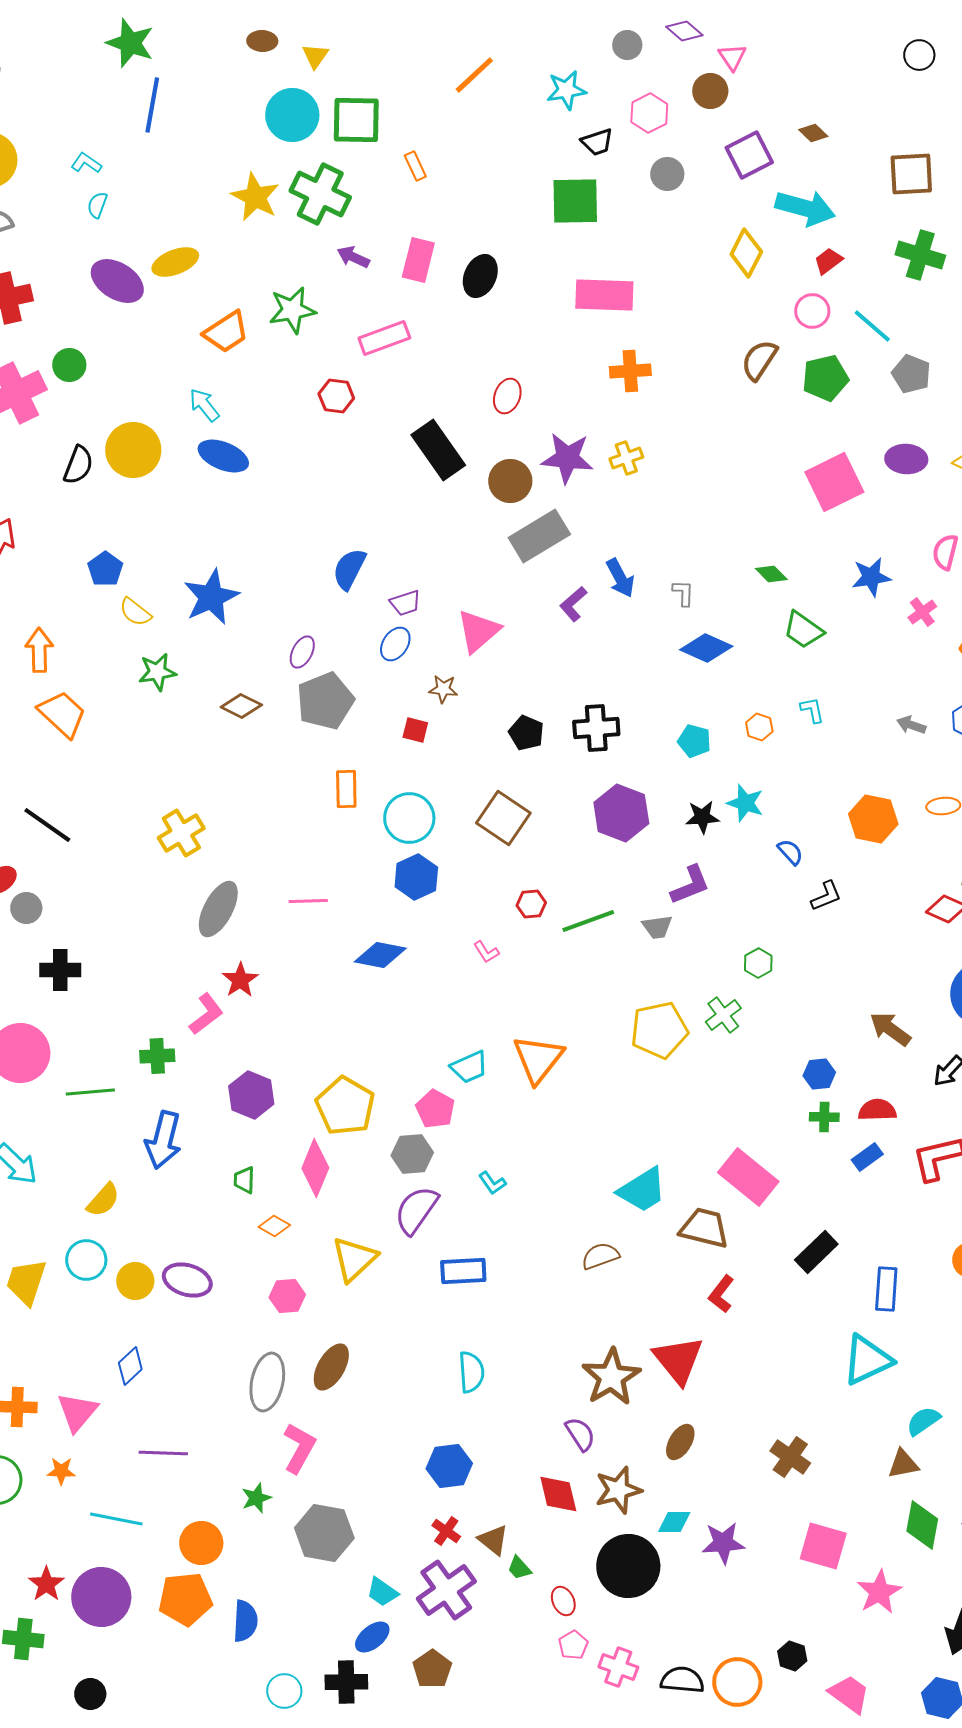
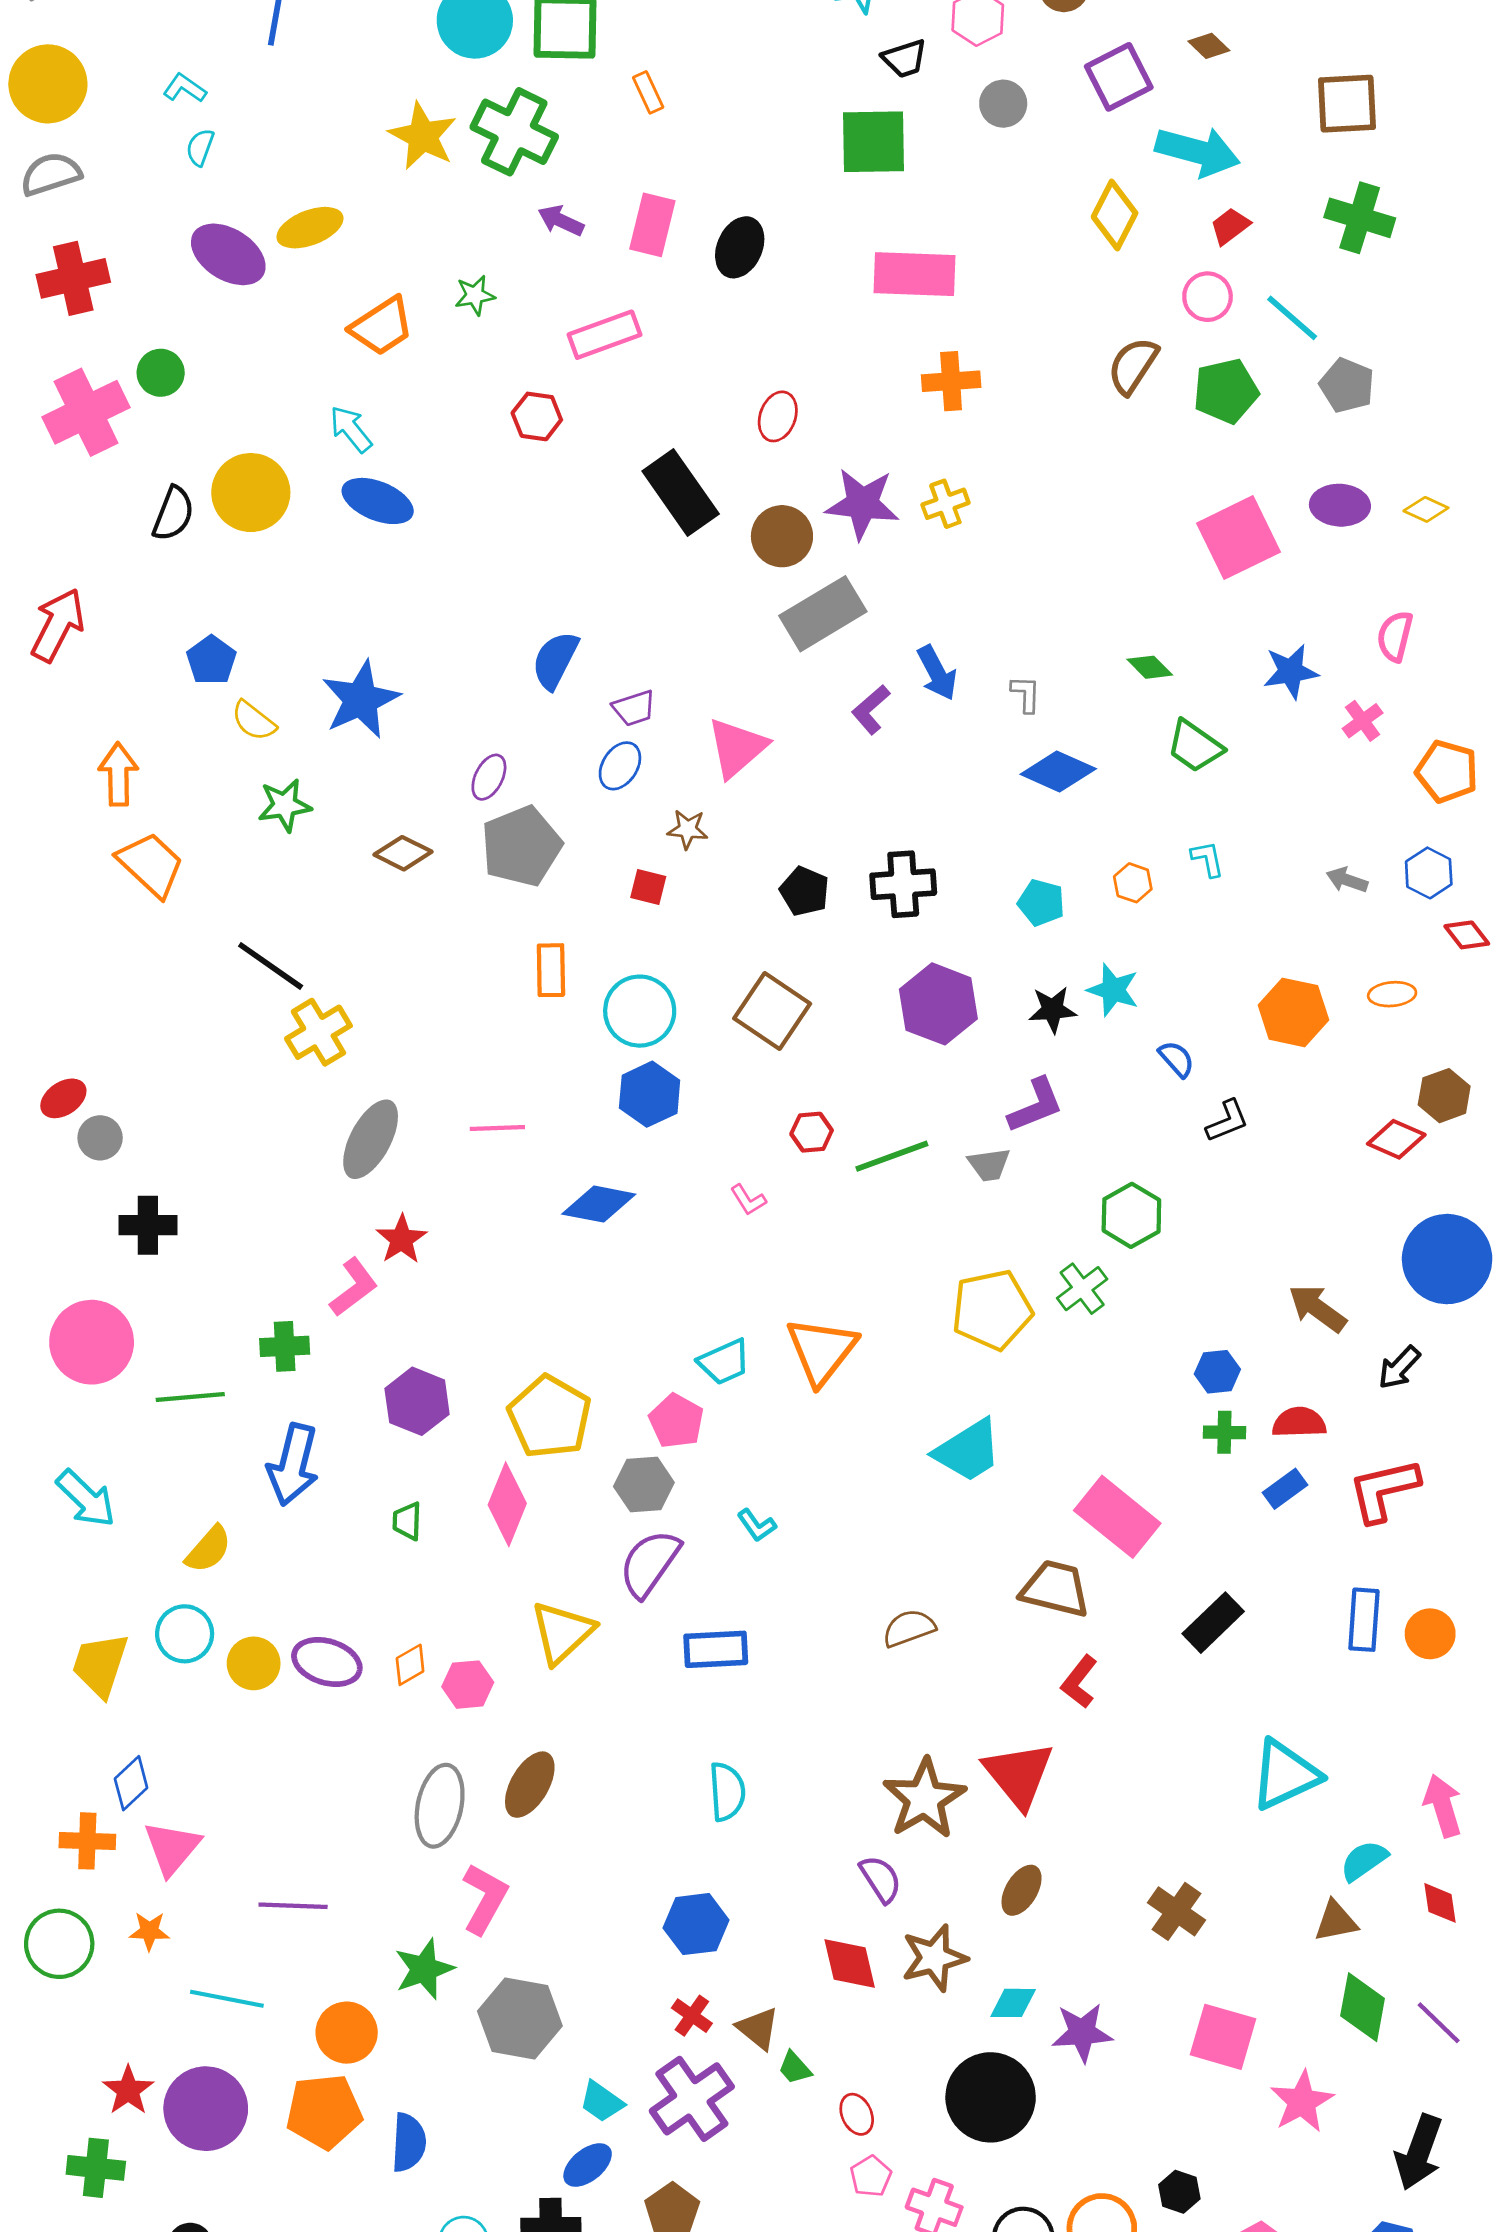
green star: (292, 310) -> (475, 295), size x0.6
black line: (47, 825) -> (271, 966), moved
green hexagon: (758, 963) -> (1131, 1215), size x1.5
cyan trapezoid: (642, 1190) -> (968, 1451), moved
orange diamond: (274, 1226) -> (410, 1665), moved, turned -60
blue rectangle: (886, 1289) -> (1364, 1620), moved
blue diamond: (130, 1366) -> (131, 1783), moved
green star: (256, 1498) -> (424, 1969), size x1.4
black circle: (628, 1566) -> (991, 2097), moved

